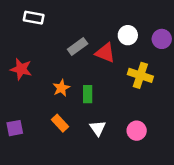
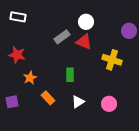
white rectangle: (34, 18) -> (18, 17), moved
white circle: (128, 35) -> (86, 22), moved
orange star: (61, 88) -> (30, 78), moved
white triangle: (98, 128) -> (78, 102), turned 32

